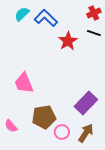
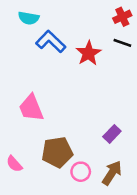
cyan semicircle: (22, 14) -> (29, 18), turned -126
blue L-shape: (46, 18) -> (51, 42), moved
purple rectangle: (86, 103) -> (112, 134), size x0.6

